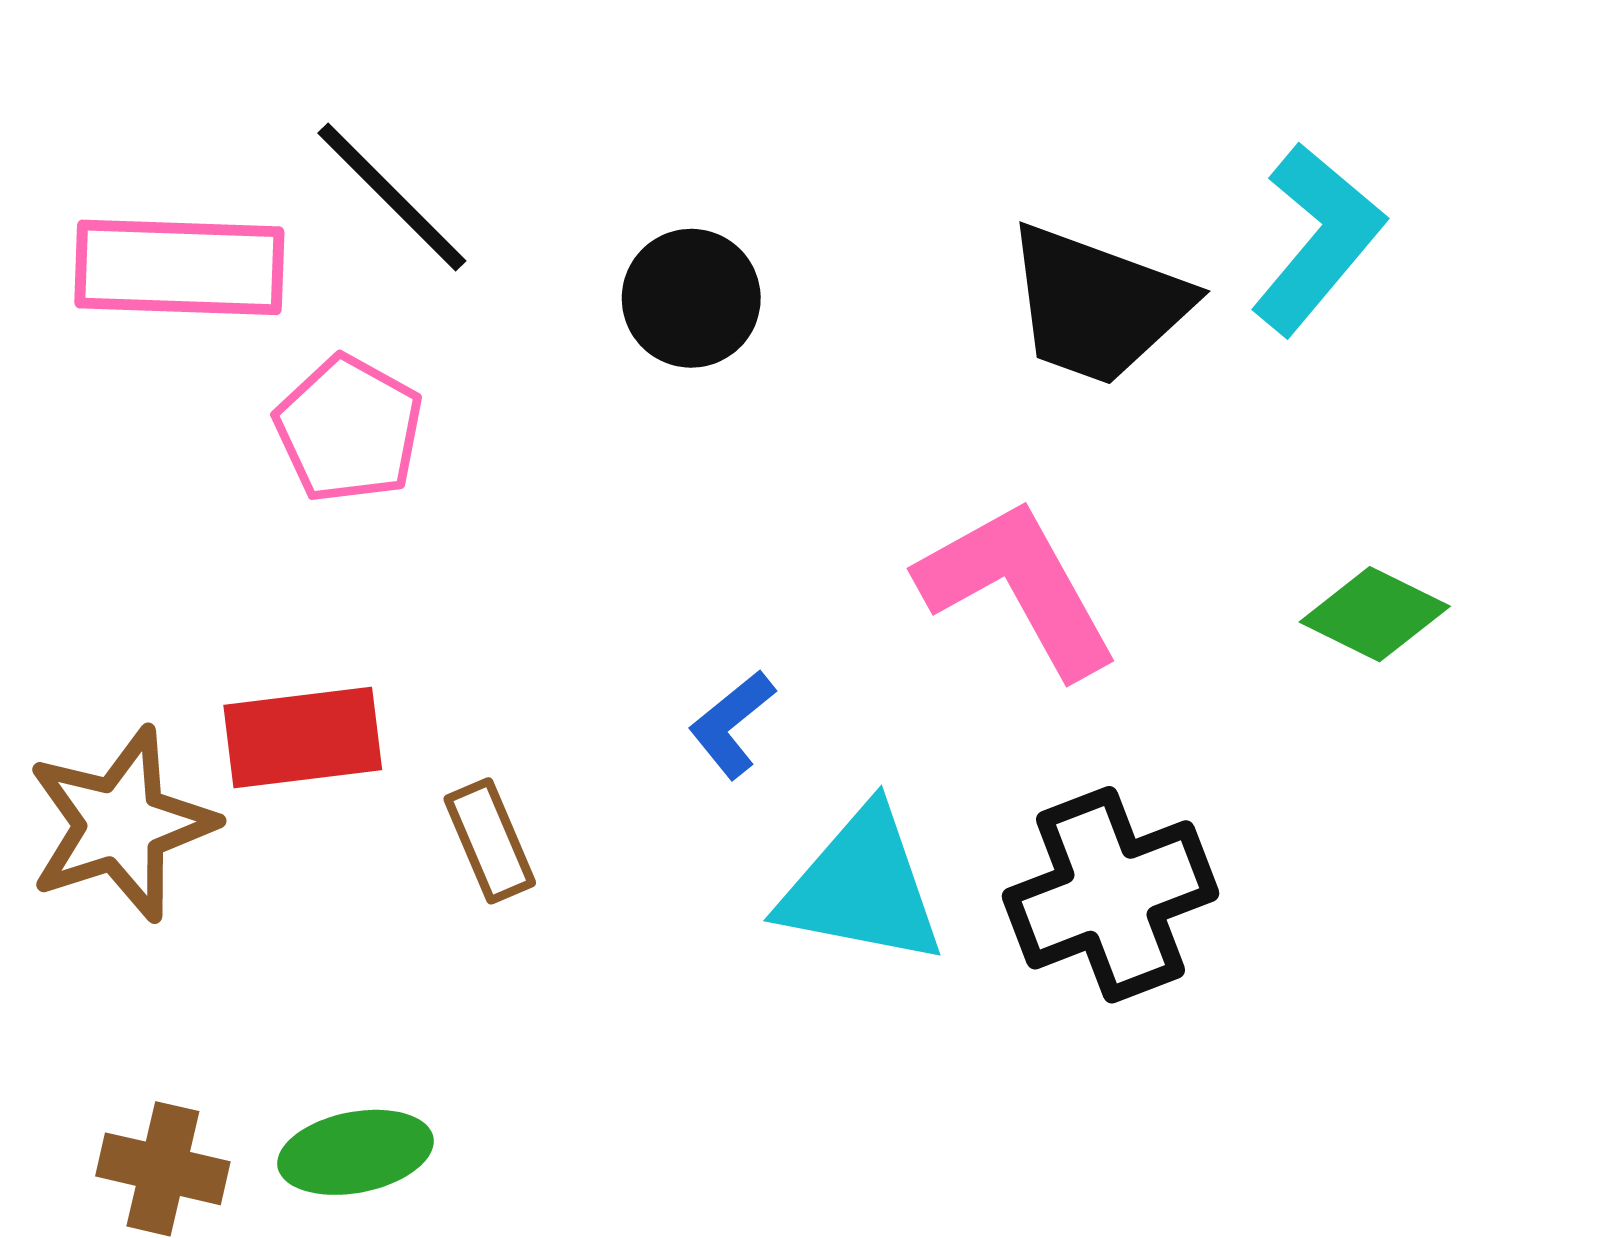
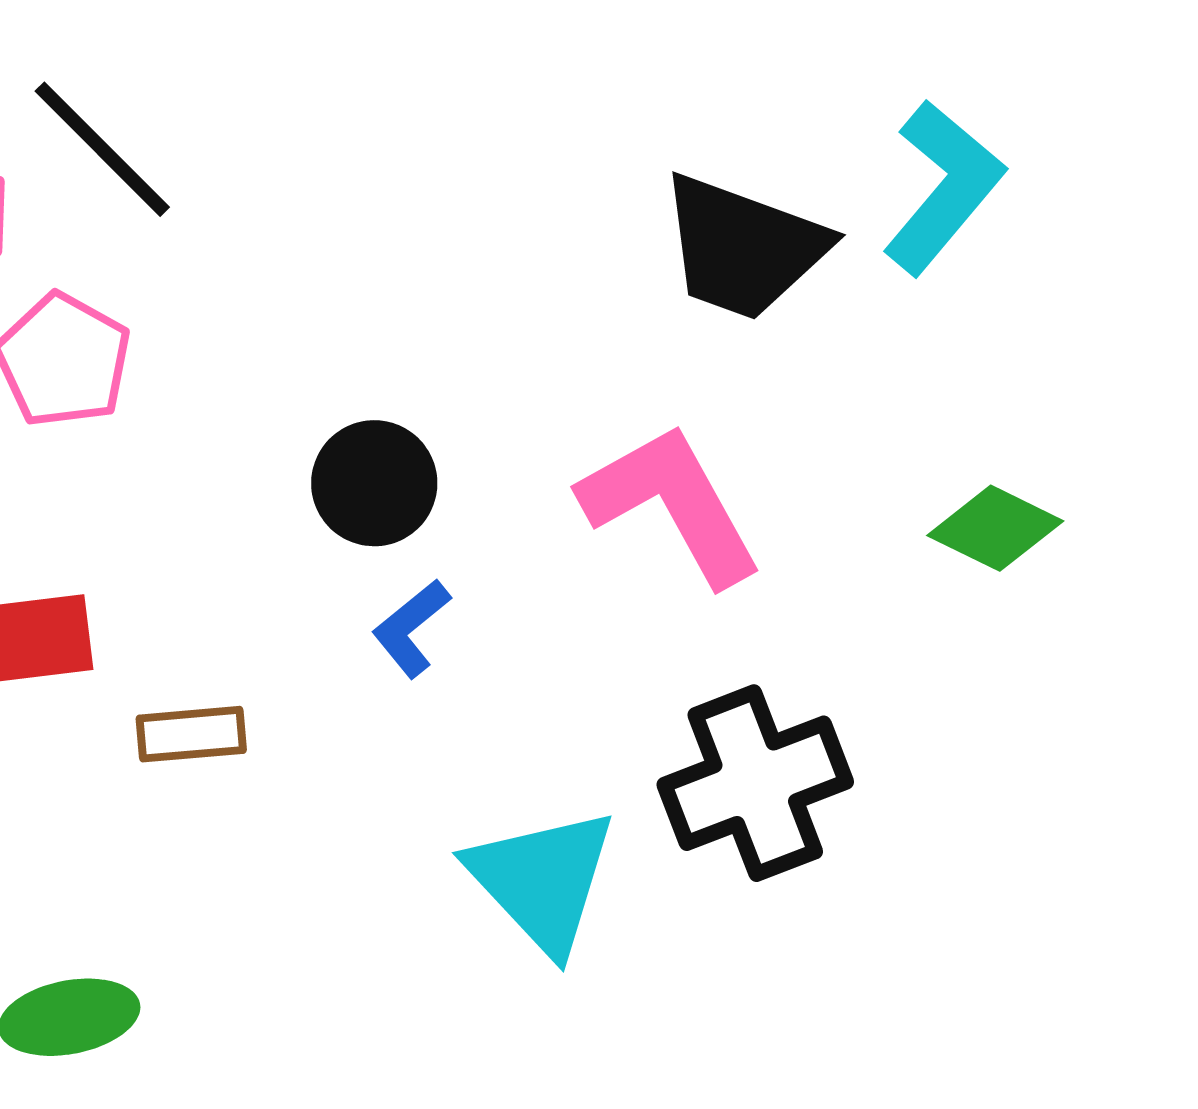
black circle: (691, 298) -> (374, 483), moved
brown rectangle: (490, 841) -> (191, 734), turned -72
cyan triangle: (862, 887) -> (542, 880), moved, turned 36

